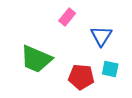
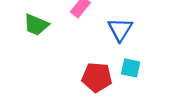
green trapezoid: (36, 59) -> (36, 25), moved, size x0.7

